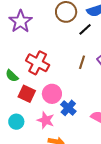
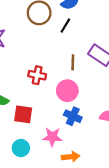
red cross: (38, 63) -> (37, 75), moved, size x0.7
pink circle: (52, 94) -> (67, 91), moved

